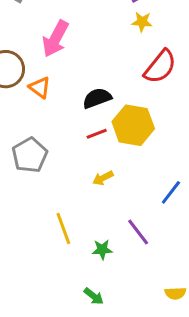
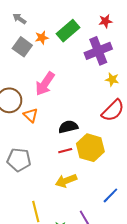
yellow star: (142, 22) -> (112, 79), moved
gray pentagon: (30, 155) -> (19, 160), turned 30
yellow arrow: (103, 178) -> (66, 181), size x1.5

